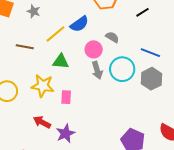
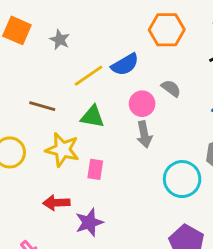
brown line: (25, 47) -> (42, 106), moved
cyan circle: (122, 69) -> (182, 179), moved
red arrow: (42, 122) -> (56, 203), turned -36

